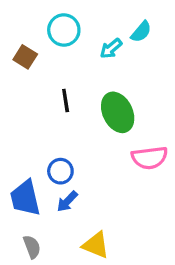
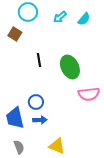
cyan circle: (64, 30) -> (28, 12), moved
cyan arrow: (111, 48) -> (60, 17), moved
blue arrow: (67, 201) -> (40, 120), turned -136

